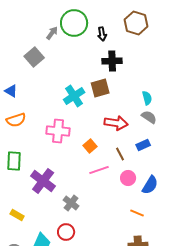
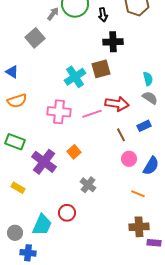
orange square: (90, 146) -> (74, 152), moved
green rectangle: (14, 161) -> (15, 142), turned -72
pink line: (99, 170) -> (92, 114), moved
gray cross: (71, 203) -> (88, 185), moved
yellow rectangle: (17, 215) -> (18, 188), moved

